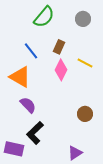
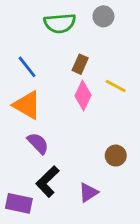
green semicircle: (44, 17) -> (60, 23), turned 45
gray circle: (83, 19) -> (103, 16), moved
blue line: (31, 51) -> (27, 67), moved
purple triangle: (75, 153) -> (88, 192), moved

